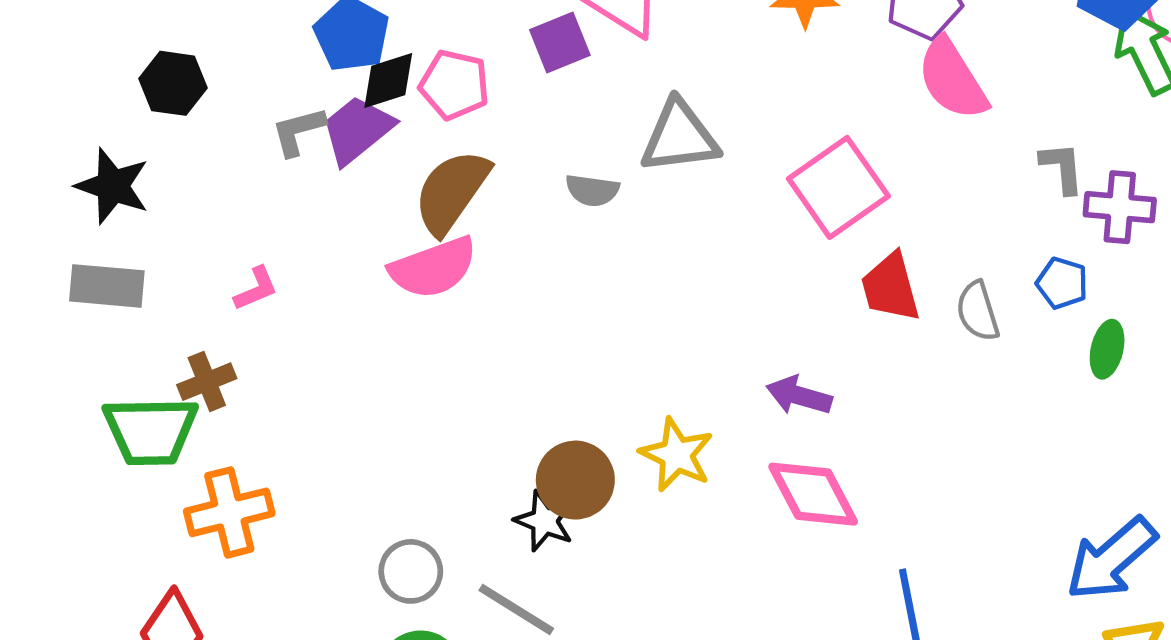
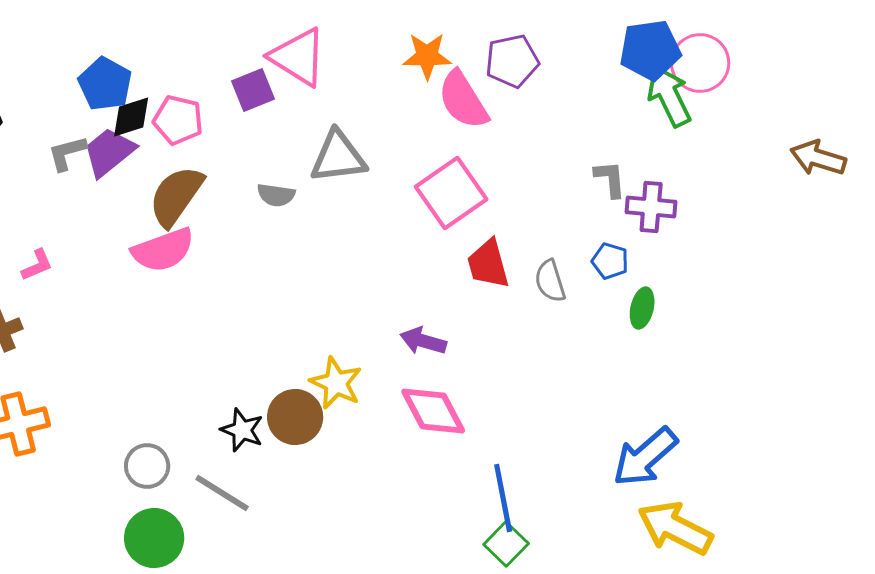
pink semicircle: (952, 79) -> (463, 100), moved
brown circle: (575, 480) -> (295, 417), moved

